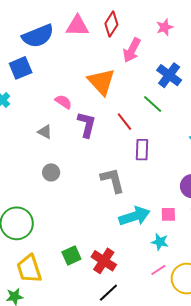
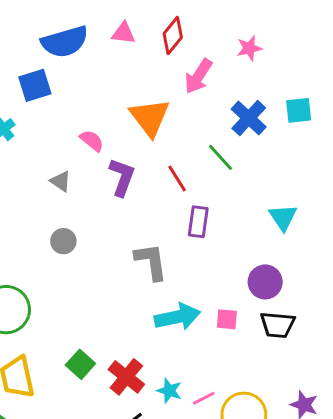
pink triangle: (77, 26) -> (123, 33), size x0.7
cyan star: (160, 242) -> (169, 391), moved
green square: (71, 256) -> (80, 364), turned -30

